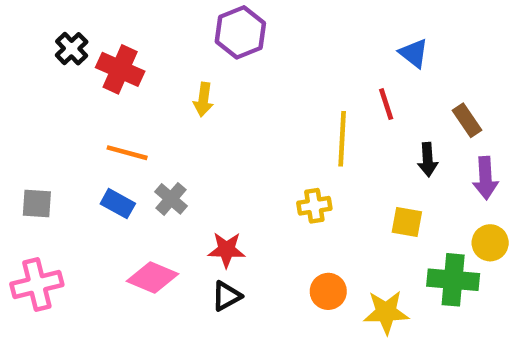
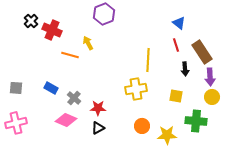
yellow arrow: (203, 99) -> (88, 43), turned 144
red line: (386, 104) -> (176, 45), moved
brown rectangle: (467, 120) -> (202, 52), size x1.6
orange line: (127, 153) -> (70, 55), moved
gray cross: (171, 199) -> (74, 98), moved
yellow cross: (314, 206) -> (136, 89), size x1.5
yellow circle: (490, 243) -> (212, 97), moved

